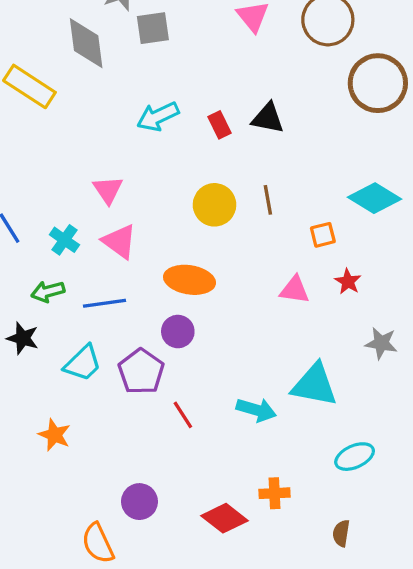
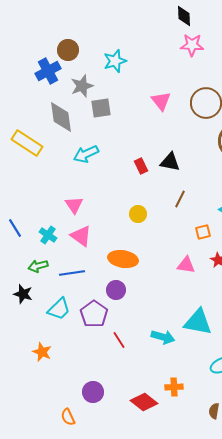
cyan arrow: (158, 116) -> (86, 154), moved
brown line: (268, 200) -> (180, 199), moved, turned 36
yellow circle: (215, 205) -> (138, 214), size x0.7
orange semicircle: (98, 543) -> (68, 417), size x0.7

